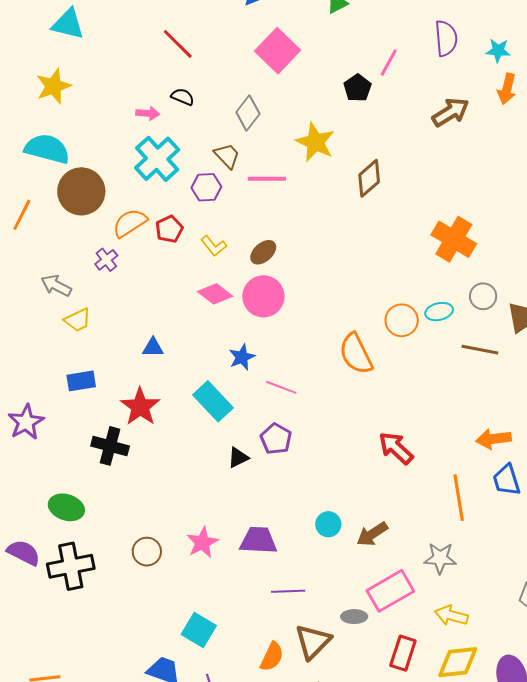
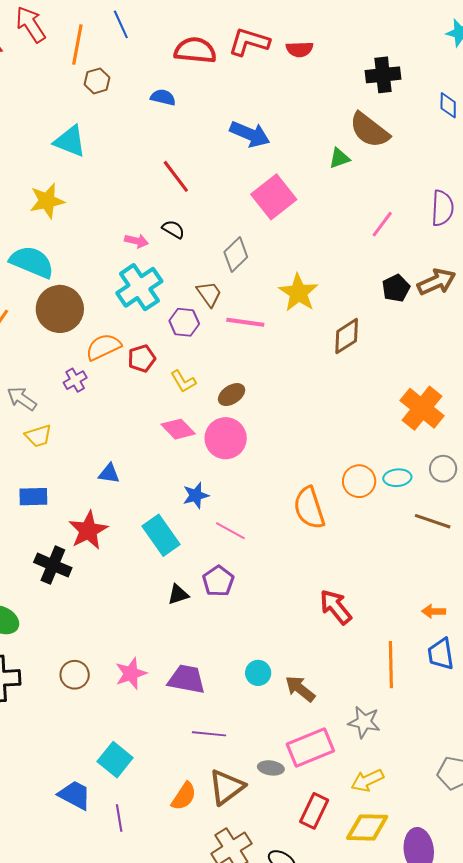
black pentagon: (357, 88) -> (396, 288), moved
orange arrow: (494, 439) -> (434, 611), size x0.7
brown arrow: (372, 534) -> (300, 689), turned 64
yellow arrow: (451, 615) -> (367, 780), turned -48

